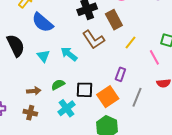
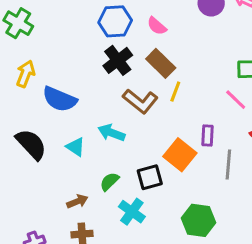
yellow line: (131, 42) -> (175, 92), moved
purple rectangle: (120, 74) -> (207, 136), moved
orange square: (108, 97) -> (180, 155), moved

